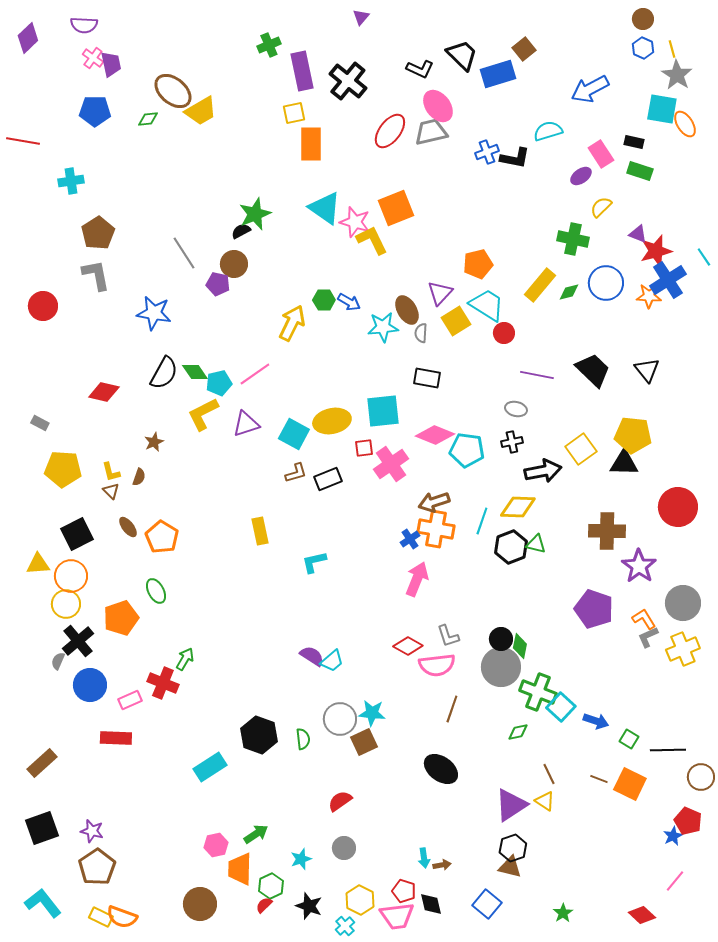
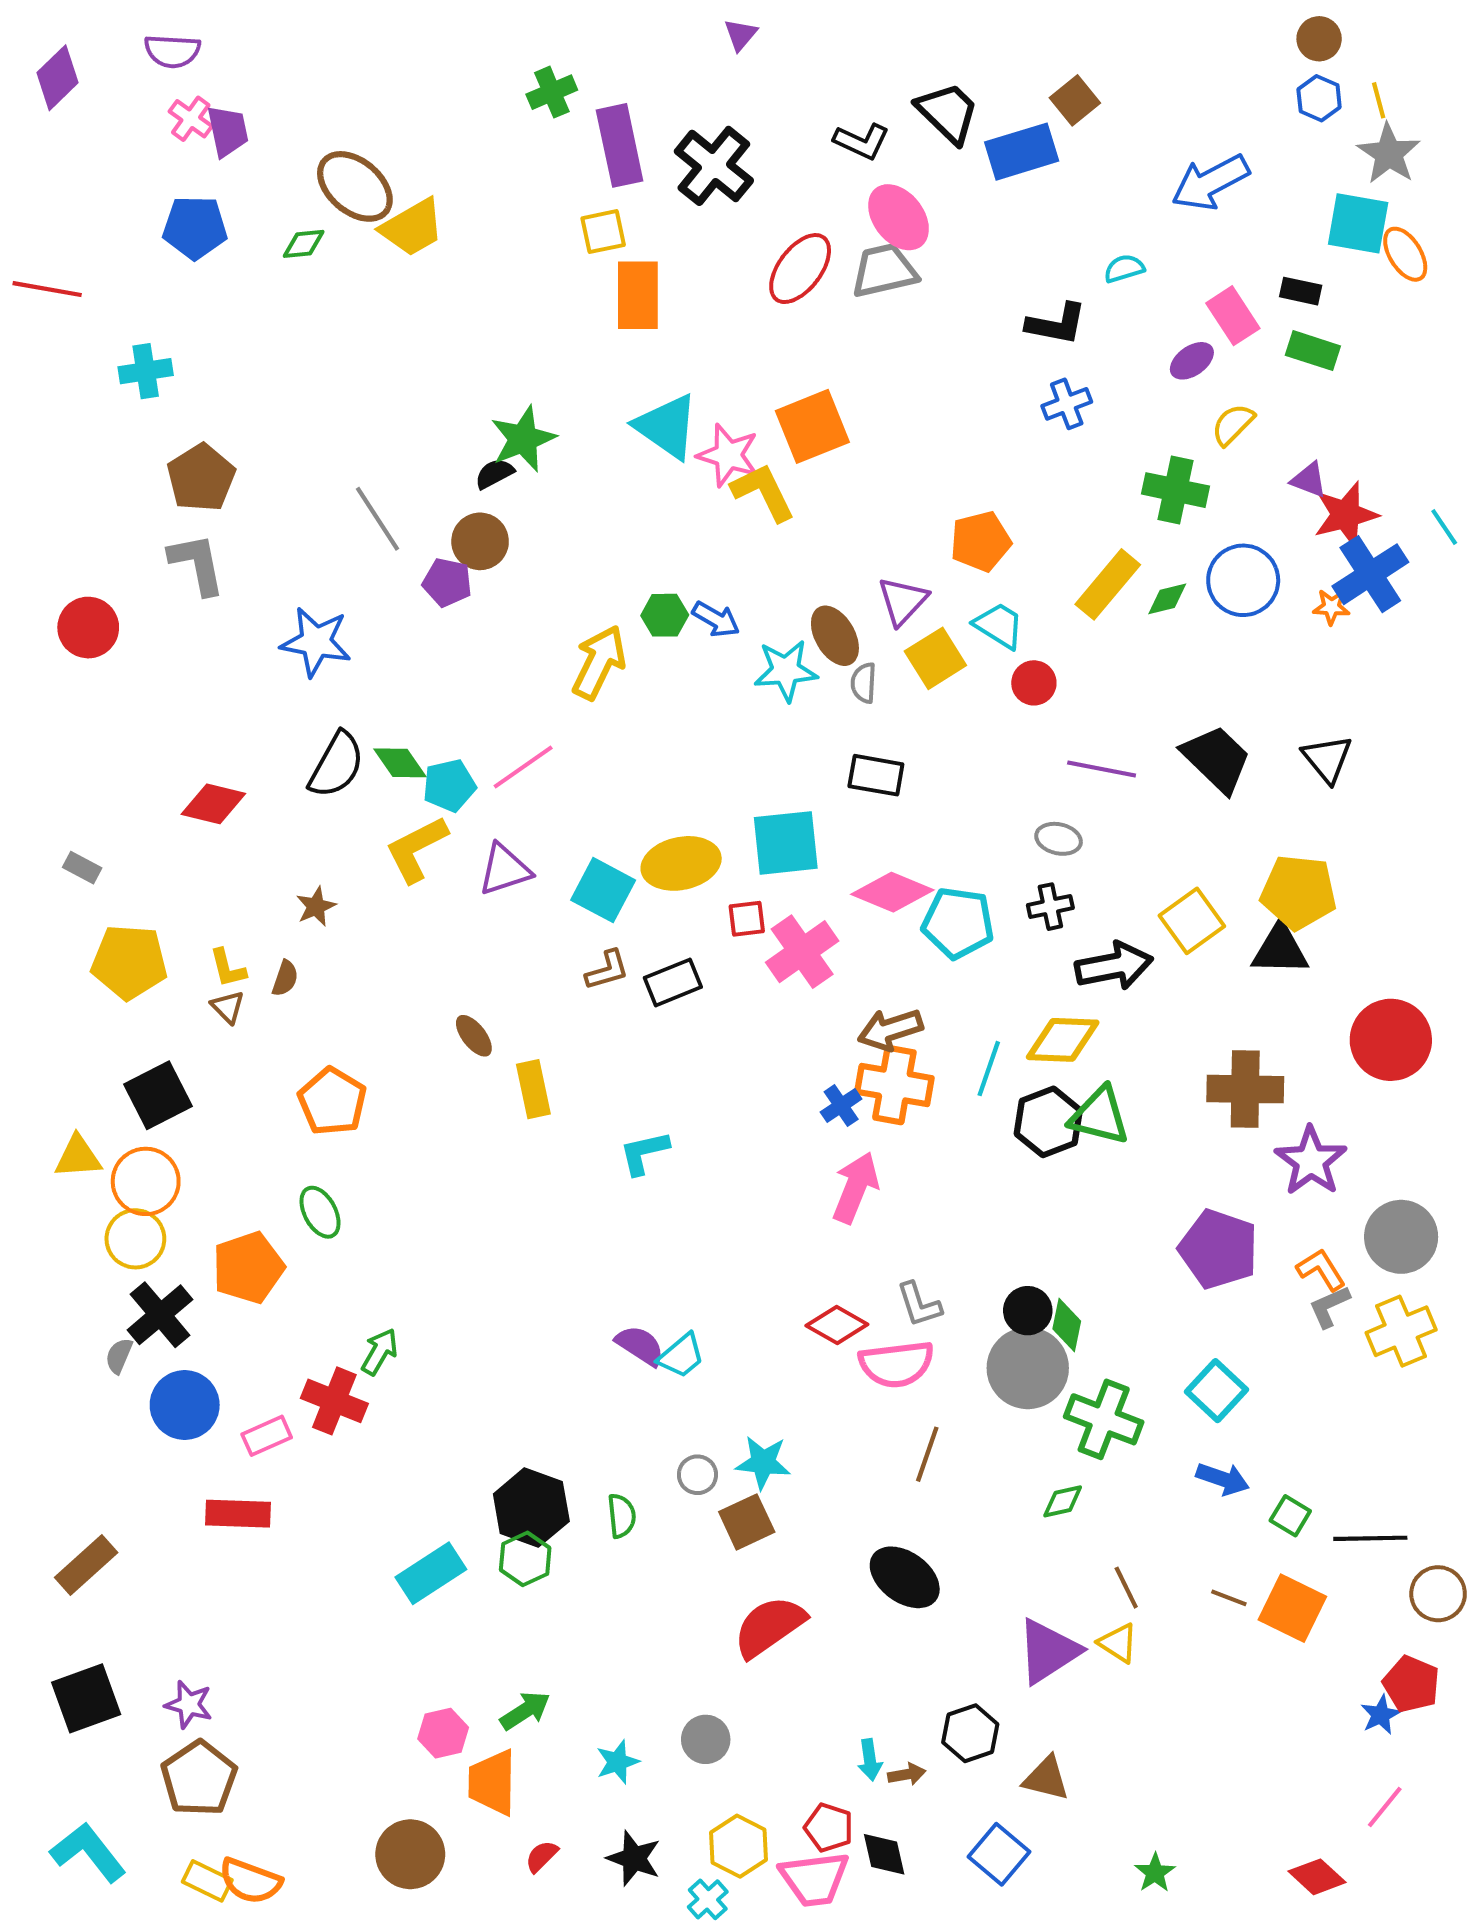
cyan semicircle: (548, 131) -> (1124, 269), size x0.7
blue cross: (487, 152) -> (1067, 404), moved
orange star: (649, 296) -> (1331, 607), size x0.7
cyan trapezoid: (487, 305) -> (999, 625), size x0.7
brown ellipse: (128, 527) -> (474, 1036), moved
green triangle: (536, 544) -> (1100, 1116), size x1.5
cyan square: (561, 707) -> (1216, 1391), moved
gray circle: (340, 719) -> (697, 1475), size x0.6
red semicircle: (340, 801) -> (769, 1627), moved, size x1.5
black hexagon: (513, 848) -> (970, 1733), moved
green hexagon: (271, 886) -> (525, 1559), moved

